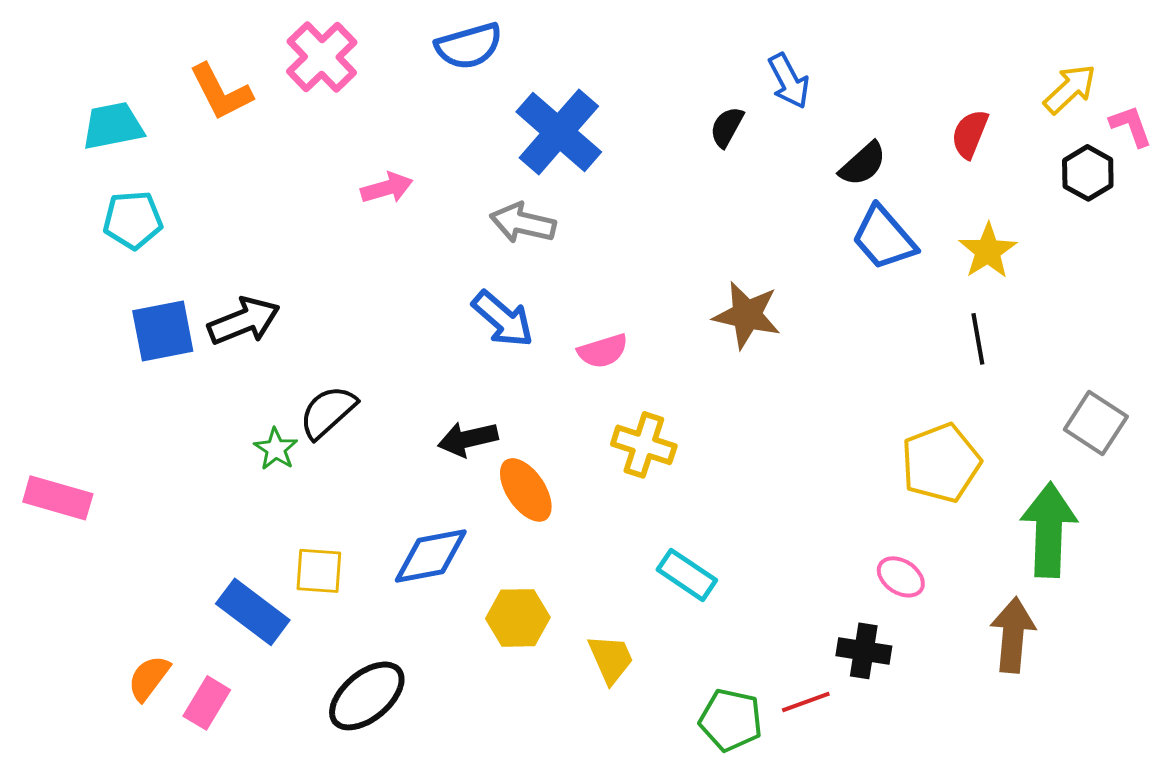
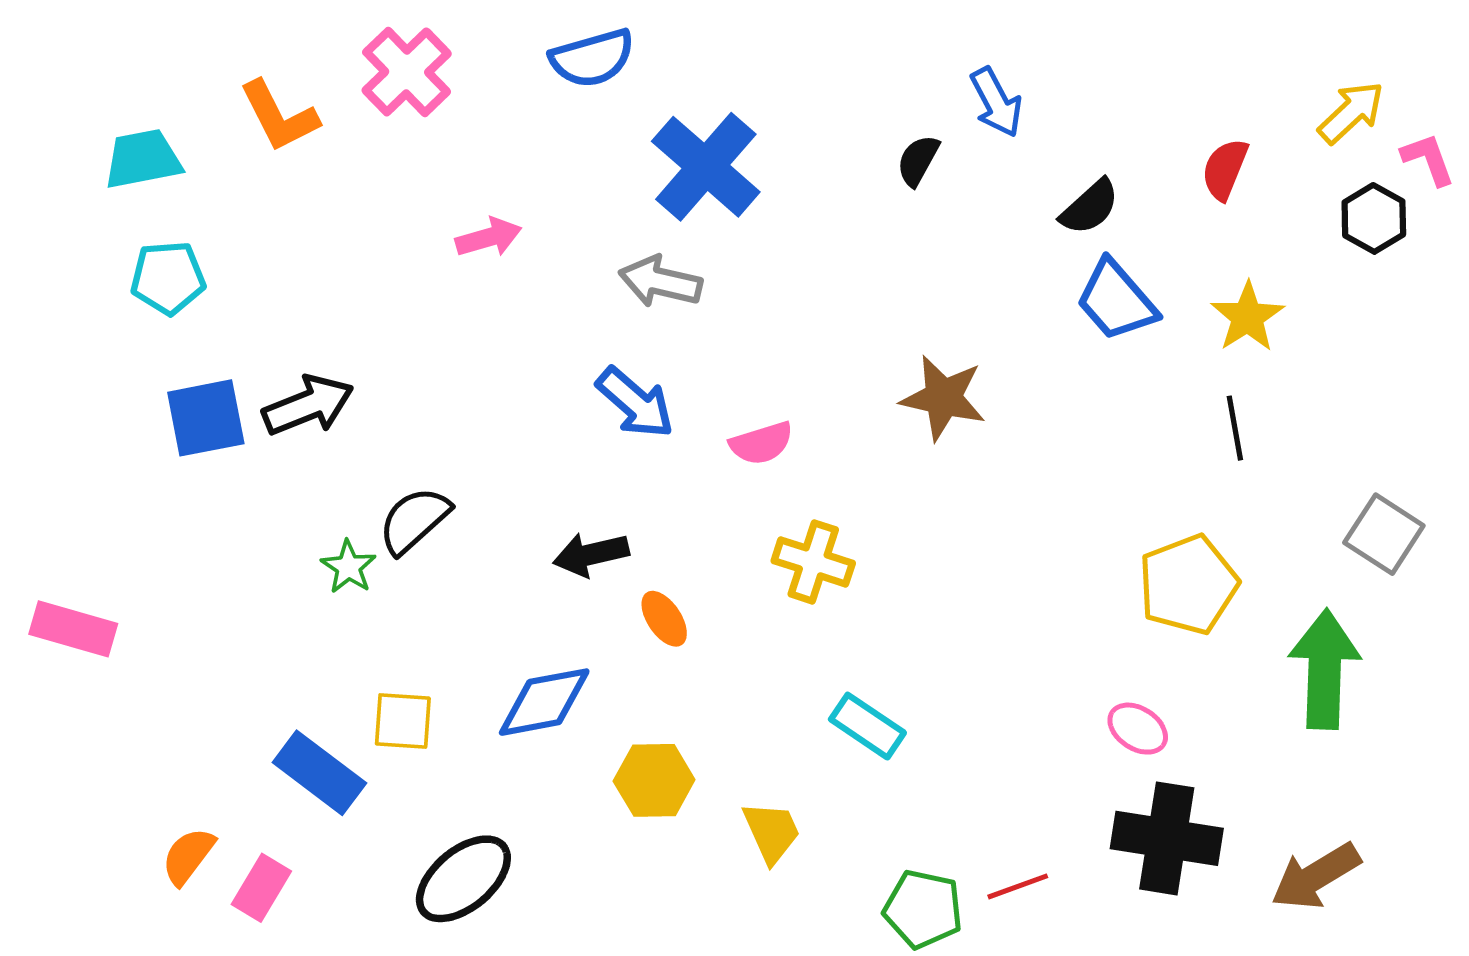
orange ellipse: (526, 490) -> (664, 619), size x0.7
brown arrow: (1013, 635) -> (1316, 876), moved, turned -126
black cross: (864, 651) -> (1167, 838), moved, size x1.6

